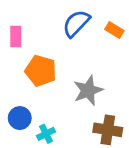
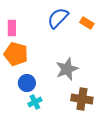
orange pentagon: (41, 71) -> (16, 54), moved
blue circle: (20, 118) -> (27, 83), moved

